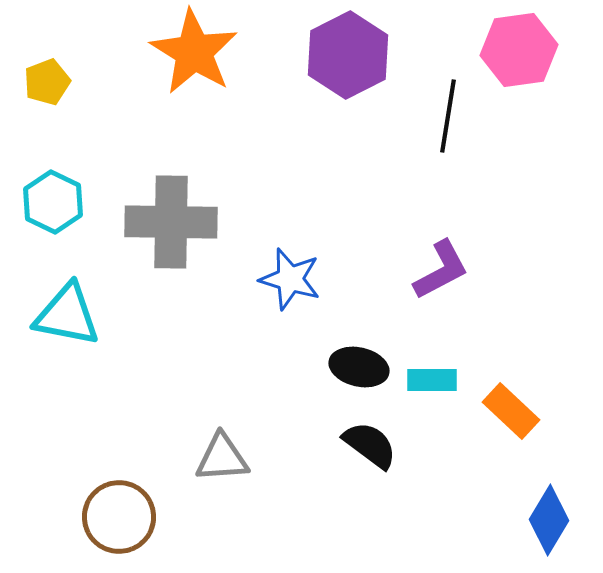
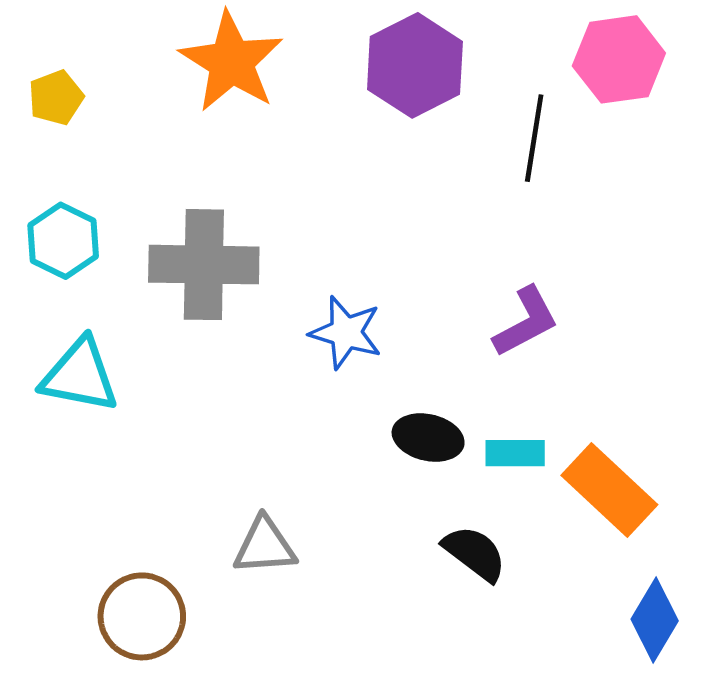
orange rectangle: (511, 411) -> (609, 490), size x1.4
black semicircle: (370, 445) -> (475, 553), moved

